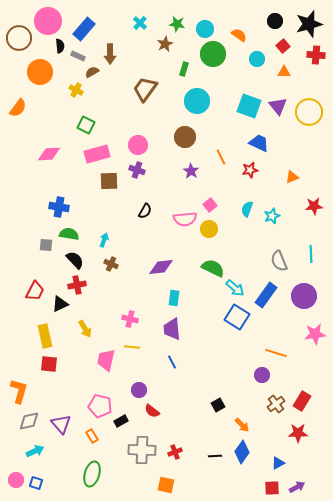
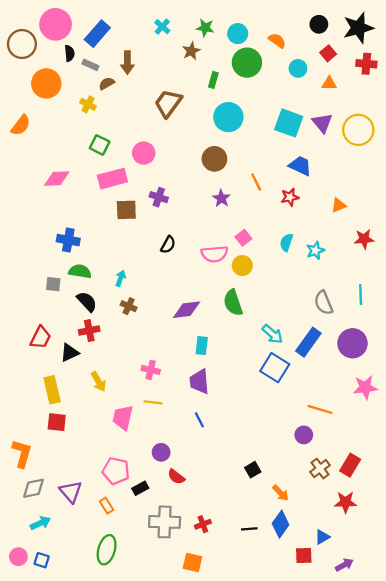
pink circle: (138, 145) -> (144, 153), moved
green semicircle: (213, 268) -> (233, 303), moved, turned -135
red square: (272, 488) -> (304, 556), moved

